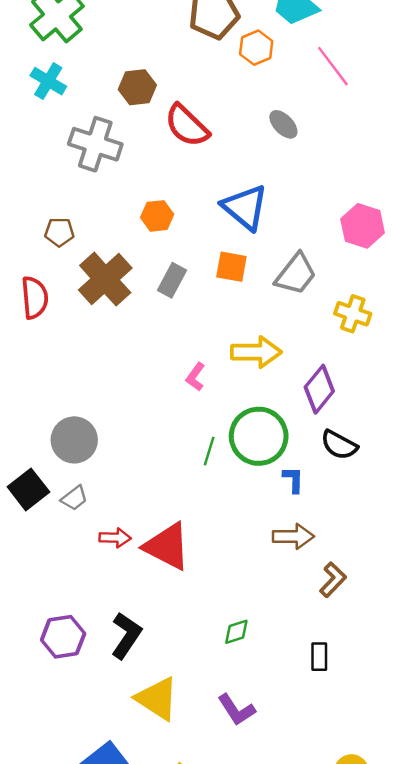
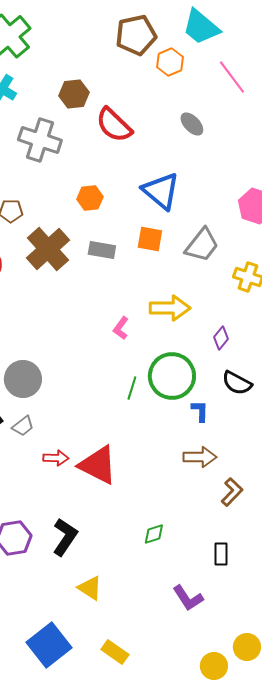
gray rectangle: (172, 280) -> (102, 250), turned 72
purple diamond: (319, 389) -> (221, 338), size x0.6
yellow triangle: (157, 699) -> (90, 588), size x0.7
purple L-shape: (236, 710) -> (188, 598), moved

